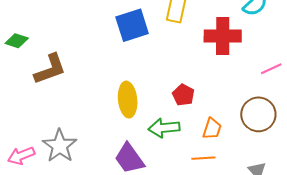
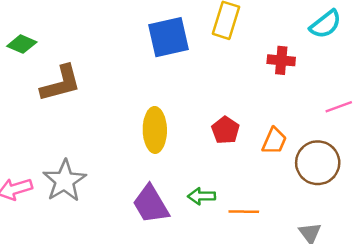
red cross: (223, 36) -> (281, 60), size x0.6
green arrow: (164, 128) -> (202, 196), moved, size x0.7
orange trapezoid: (212, 129) -> (274, 141), moved

